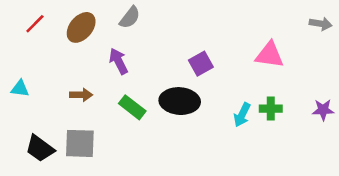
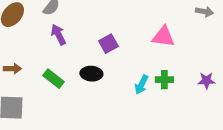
purple arrow: (119, 61) -> (58, 35), moved
black ellipse: (180, 101) -> (91, 74), size x0.7

